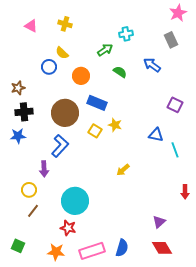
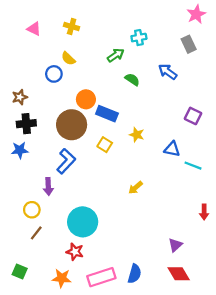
orange circle: (81, 76) -> (86, 99), moved
yellow star: (115, 125) -> (137, 135), moved
cyan line: (175, 150) -> (193, 166), turned -49

